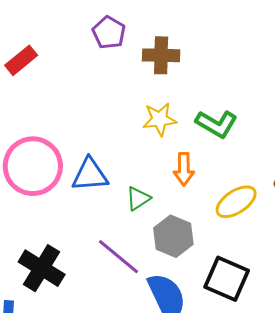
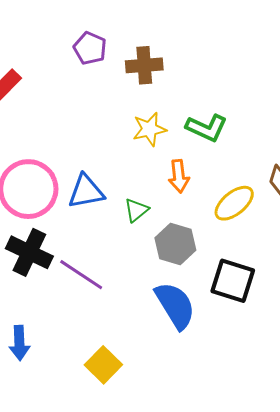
purple line: (118, 257) -> (81, 275), moved
black cross: (42, 268) -> (29, 252), moved

